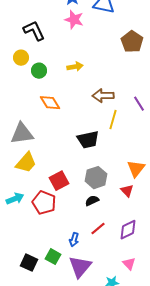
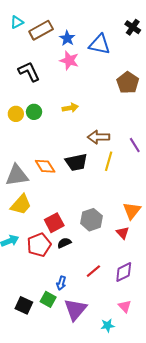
yellow circle: (21, 58) -> (16, 114), moved
orange diamond: (50, 103) -> (45, 166), moved
black trapezoid: (88, 140) -> (76, 162), moved
black semicircle: (92, 201) -> (64, 243), moved
red pentagon: (44, 203) -> (39, 245), turned 30
blue arrow: (74, 240) -> (61, 283), moved

